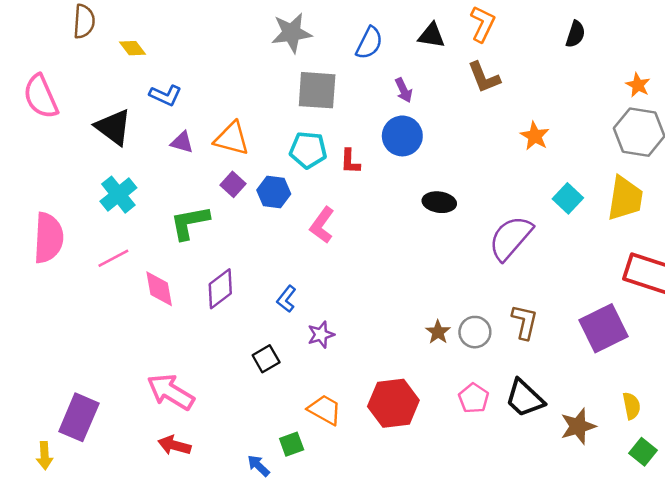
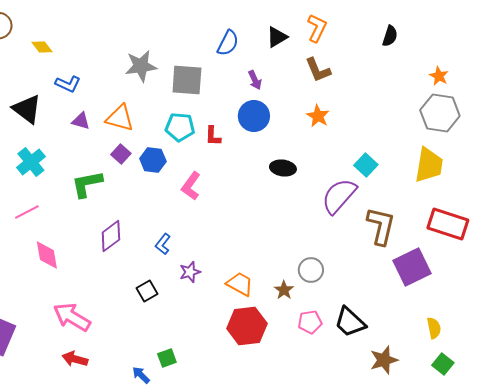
gray star: (292, 33) -> (141, 66), moved
black triangle: (432, 35) -> (277, 37), turned -40
orange star: (535, 136) -> (318, 116), moved
cyan square: (568, 198) -> (366, 165), moved
pink diamond: (159, 289) -> (47, 255), moved
brown L-shape: (525, 322) -> (381, 226), moved, size x1.4
brown star: (438, 332) -> (284, 290), moved
pink pentagon: (474, 398) -> (310, 322), turned 30
orange trapezoid: (325, 410) -> (240, 284), moved
brown star: (578, 426) -> (384, 360), moved

